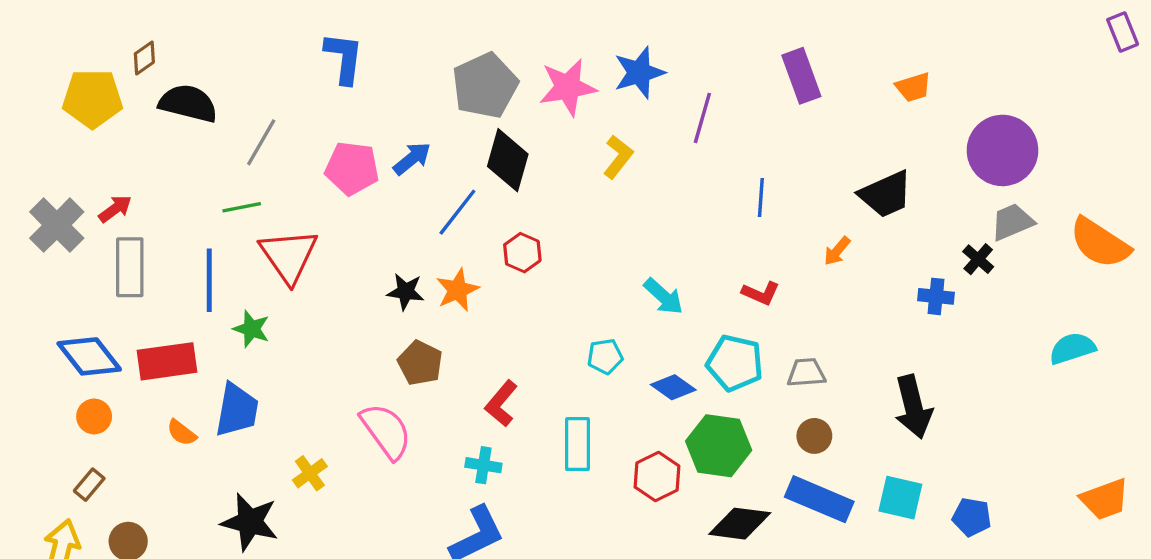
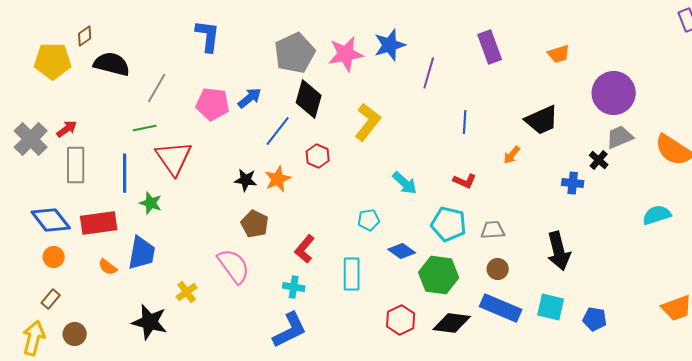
yellow L-shape: (618, 157) -> (368, 122), moved, size x1.4
blue diamond: (673, 387) -> (402, 251), moved
red hexagon: (657, 476) -> (401, 320), moved

